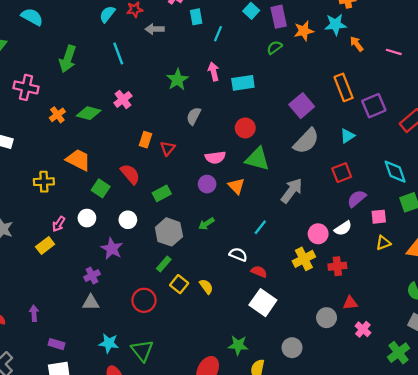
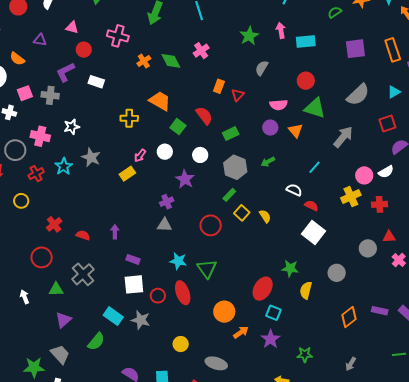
purple square: (302, 106) -> (355, 49), moved, turned 30
green diamond: (89, 113) -> (171, 61), turned 45

